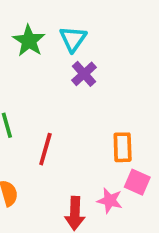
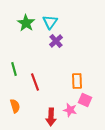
red line: (45, 149) -> (35, 82), turned -36

